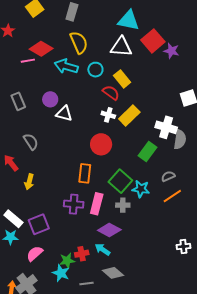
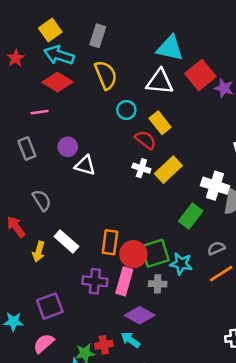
pink line: (28, 61) -> (40, 112), moved
cyan arrow: (66, 66) -> (59, 55), moved
red circle: (101, 144) -> (133, 254), moved
green square: (120, 181) -> (155, 253), turned 30
white rectangle: (13, 219) -> (66, 241), moved

